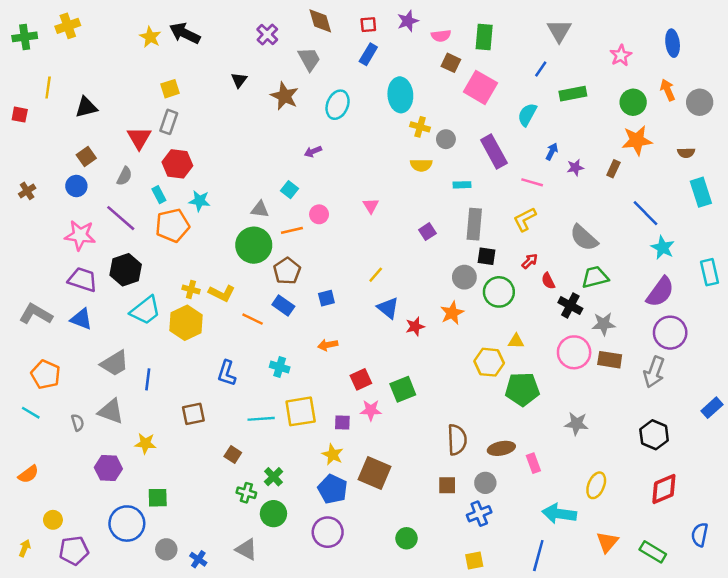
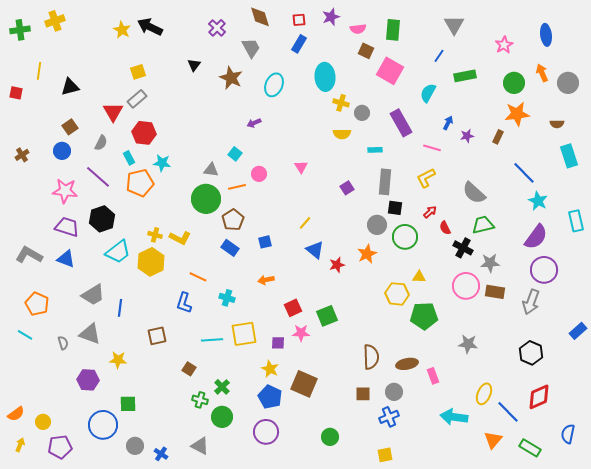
gray rectangle: (169, 122) -> (137, 99), turned 30
orange line: (253, 319) -> (198, 277), moved
orange semicircle: (28, 474) -> (16, 414), moved
blue line: (538, 556) -> (508, 412), moved, turned -60

